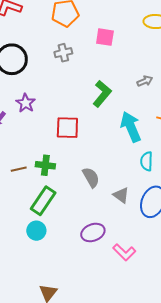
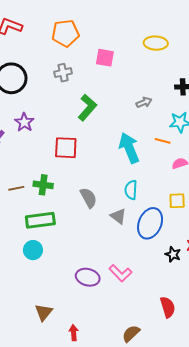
green L-shape: (102, 94) -> (87, 108), moved
cyan semicircle: (147, 161) -> (131, 190), moved
green rectangle: (43, 201) -> (40, 220), turned 48
purple ellipse: (93, 233) -> (88, 277), moved, turned 35

